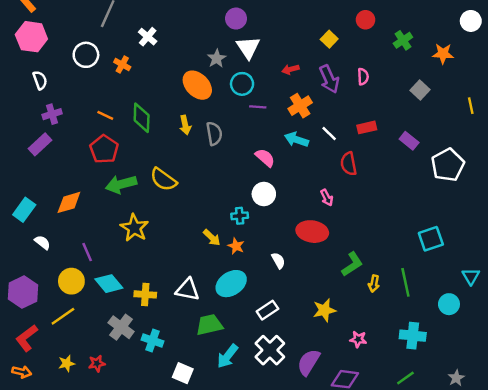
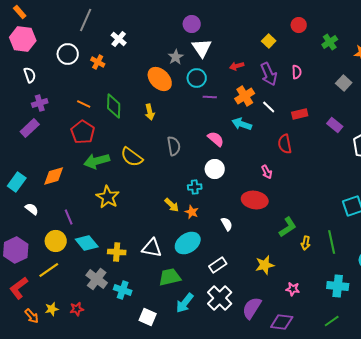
gray semicircle: (214, 133) -> (174, 146), moved
white line: (329, 133) -> (269, 107), moved
orange arrow: (22, 372) -> (32, 316), moved, turned 35

